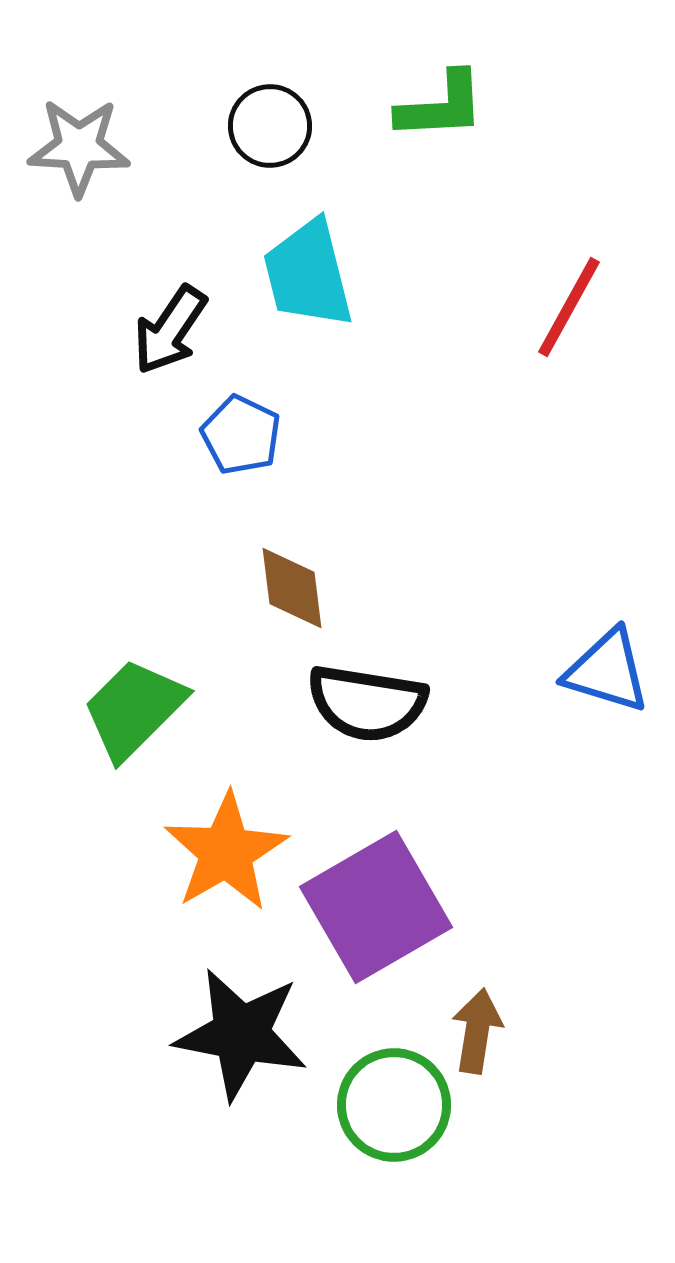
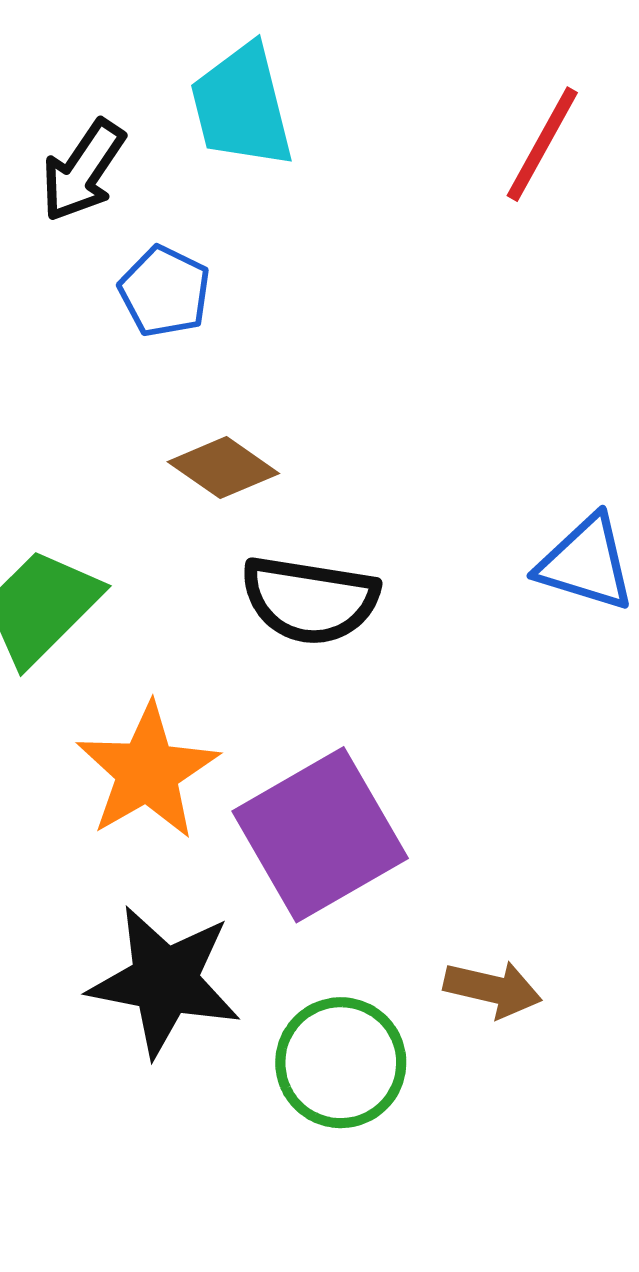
brown diamond: (292, 588) -> (223, 468), turned -48
brown arrow: (477, 1031) -> (493, 989), moved, turned 94

